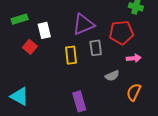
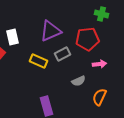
gray rectangle: (96, 48) -> (62, 54), turned 70
yellow rectangle: (71, 55) -> (38, 61), turned -60

